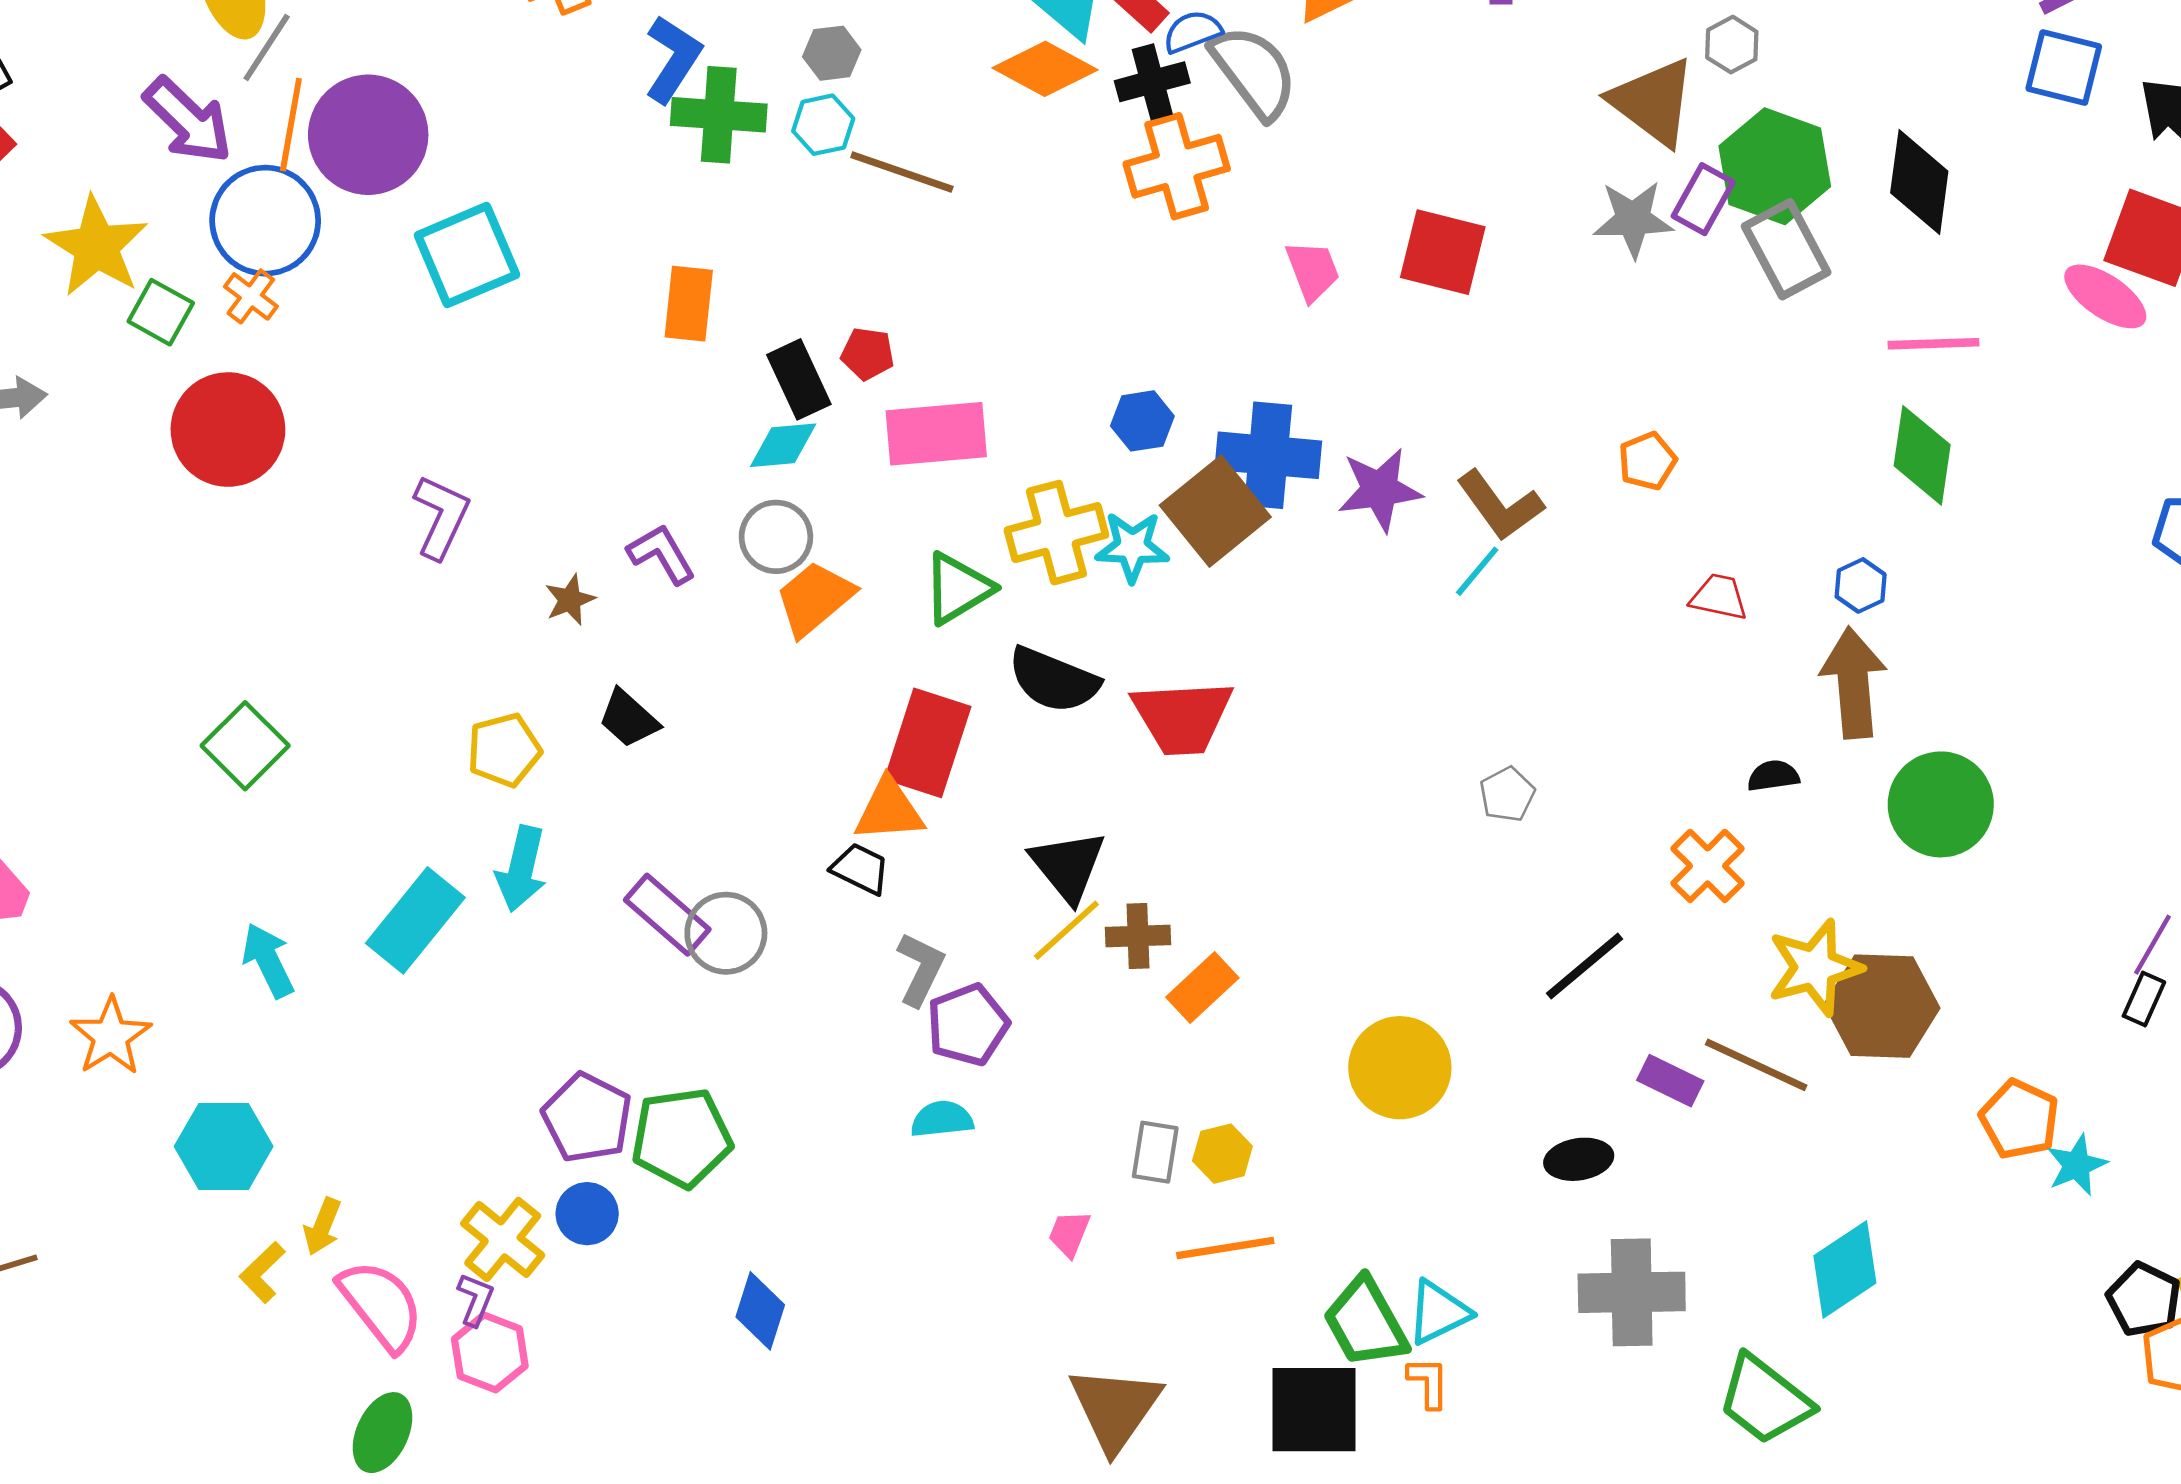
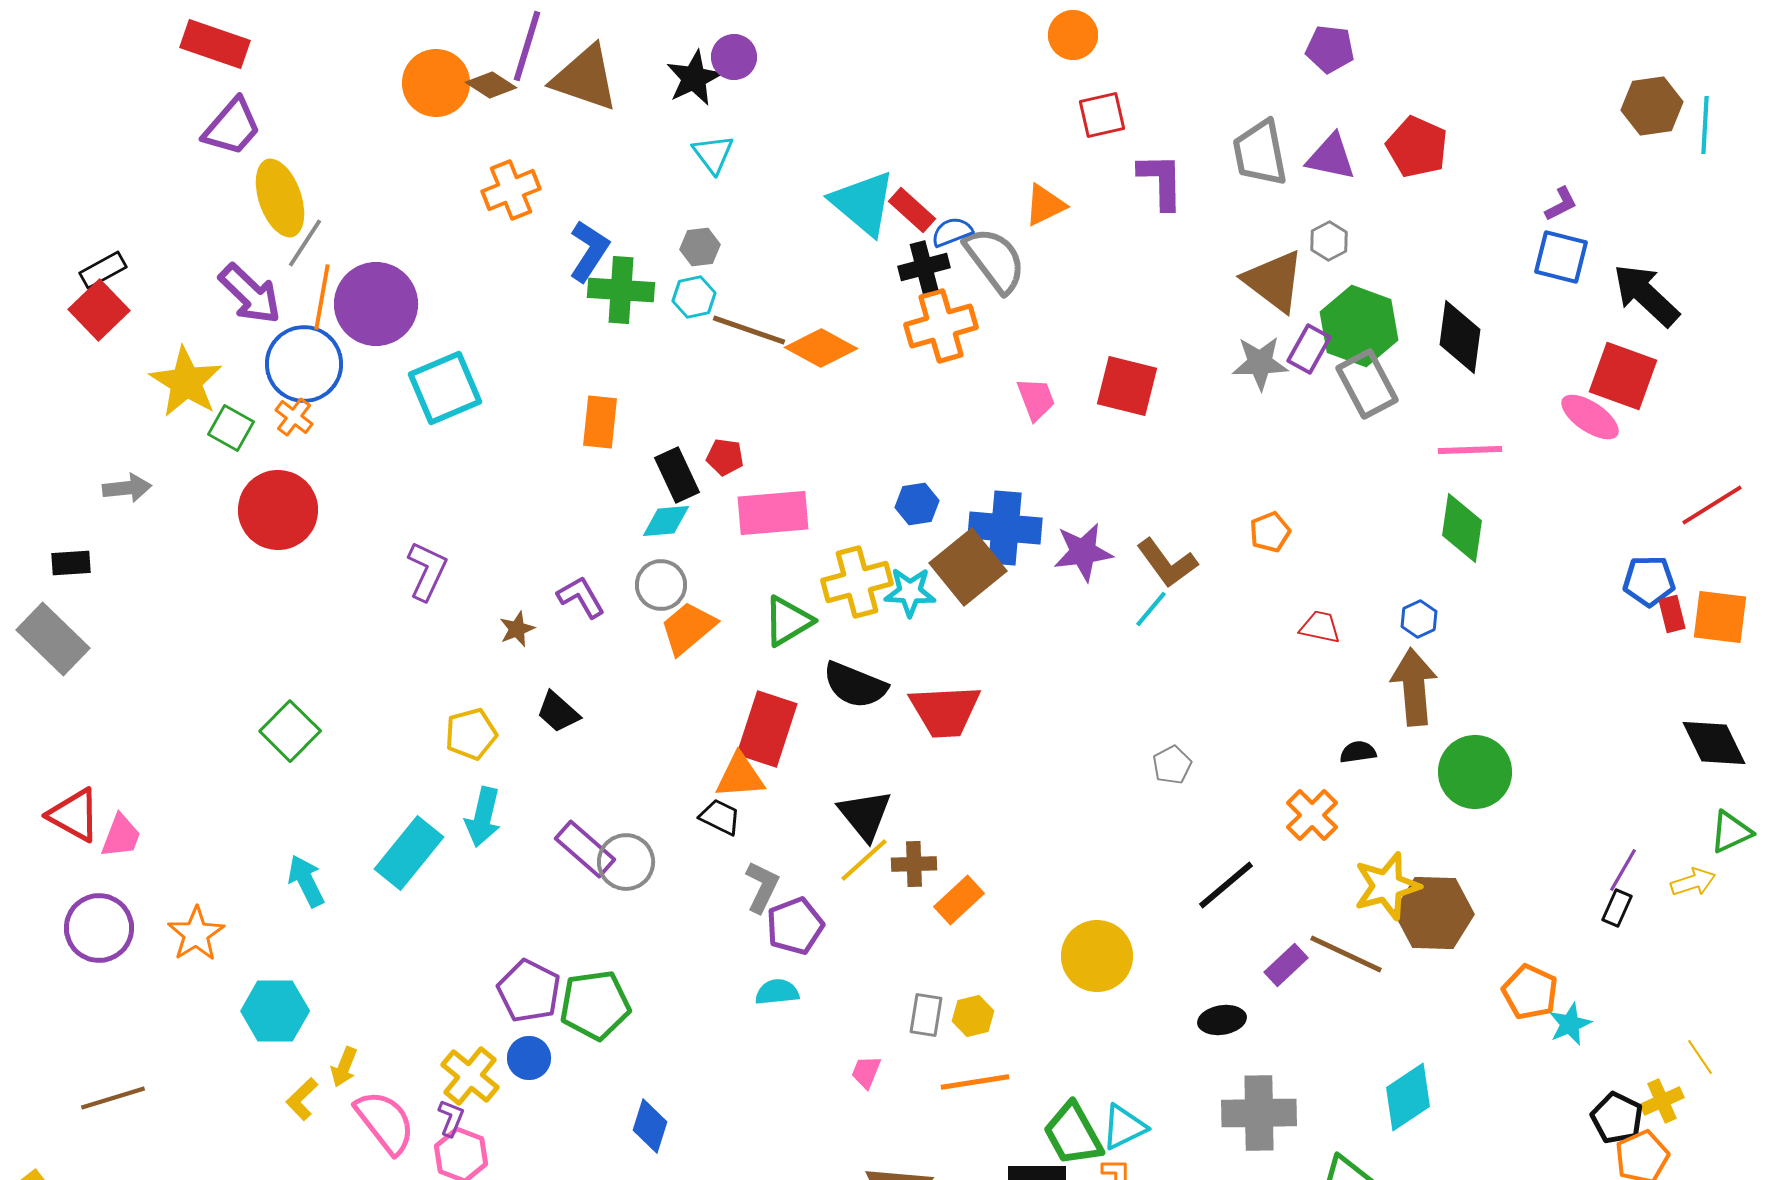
orange diamond: (1045, 69) -> (821, 348), moved
purple rectangle: (1670, 1081) -> (1286, 965), turned -69

